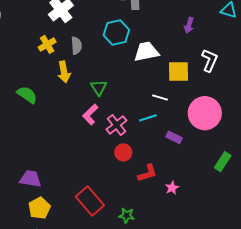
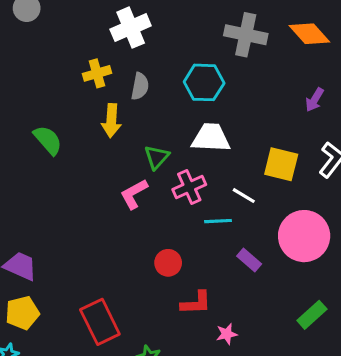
white trapezoid: (146, 52) -> (211, 138), moved
pink cross: (117, 125) -> (189, 187), moved

